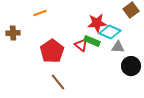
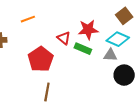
cyan diamond: (110, 32) -> (118, 39), moved
red triangle: (81, 45) -> (64, 38), moved
brown line: (58, 82) -> (47, 92), turned 48

